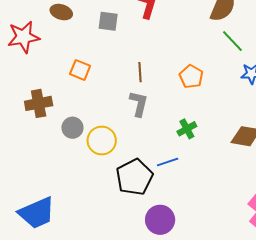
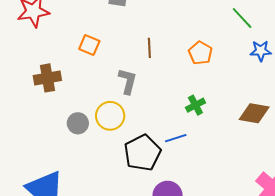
gray L-shape: (139, 104) -> (128, 81), moved
gray circle: (72, 128) -> (78, 123), moved

